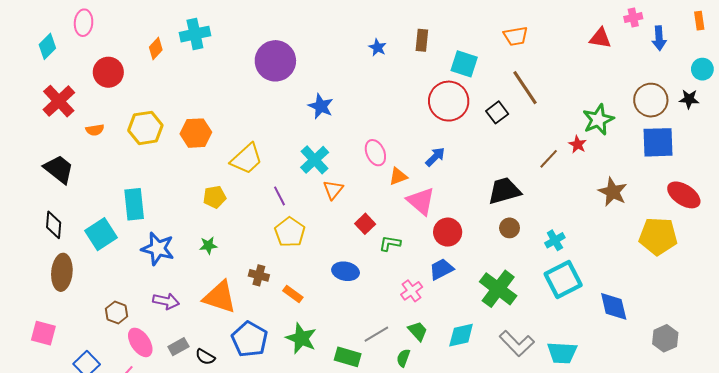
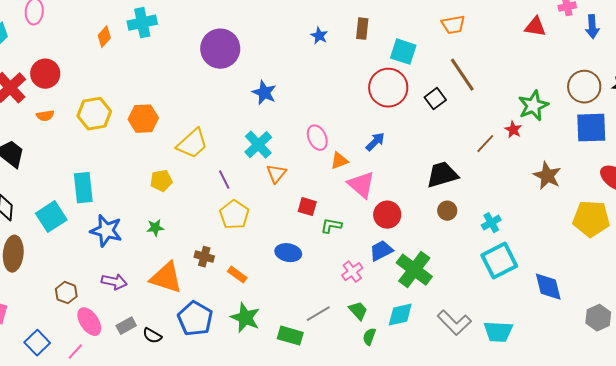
red circle: (108, 72) -> (45, 74), moved
red square: (365, 224) -> (307, 207), turned -30
green cross: (498, 289) -> (414, 270), moved
green semicircle: (403, 358) -> (369, 337), moved

